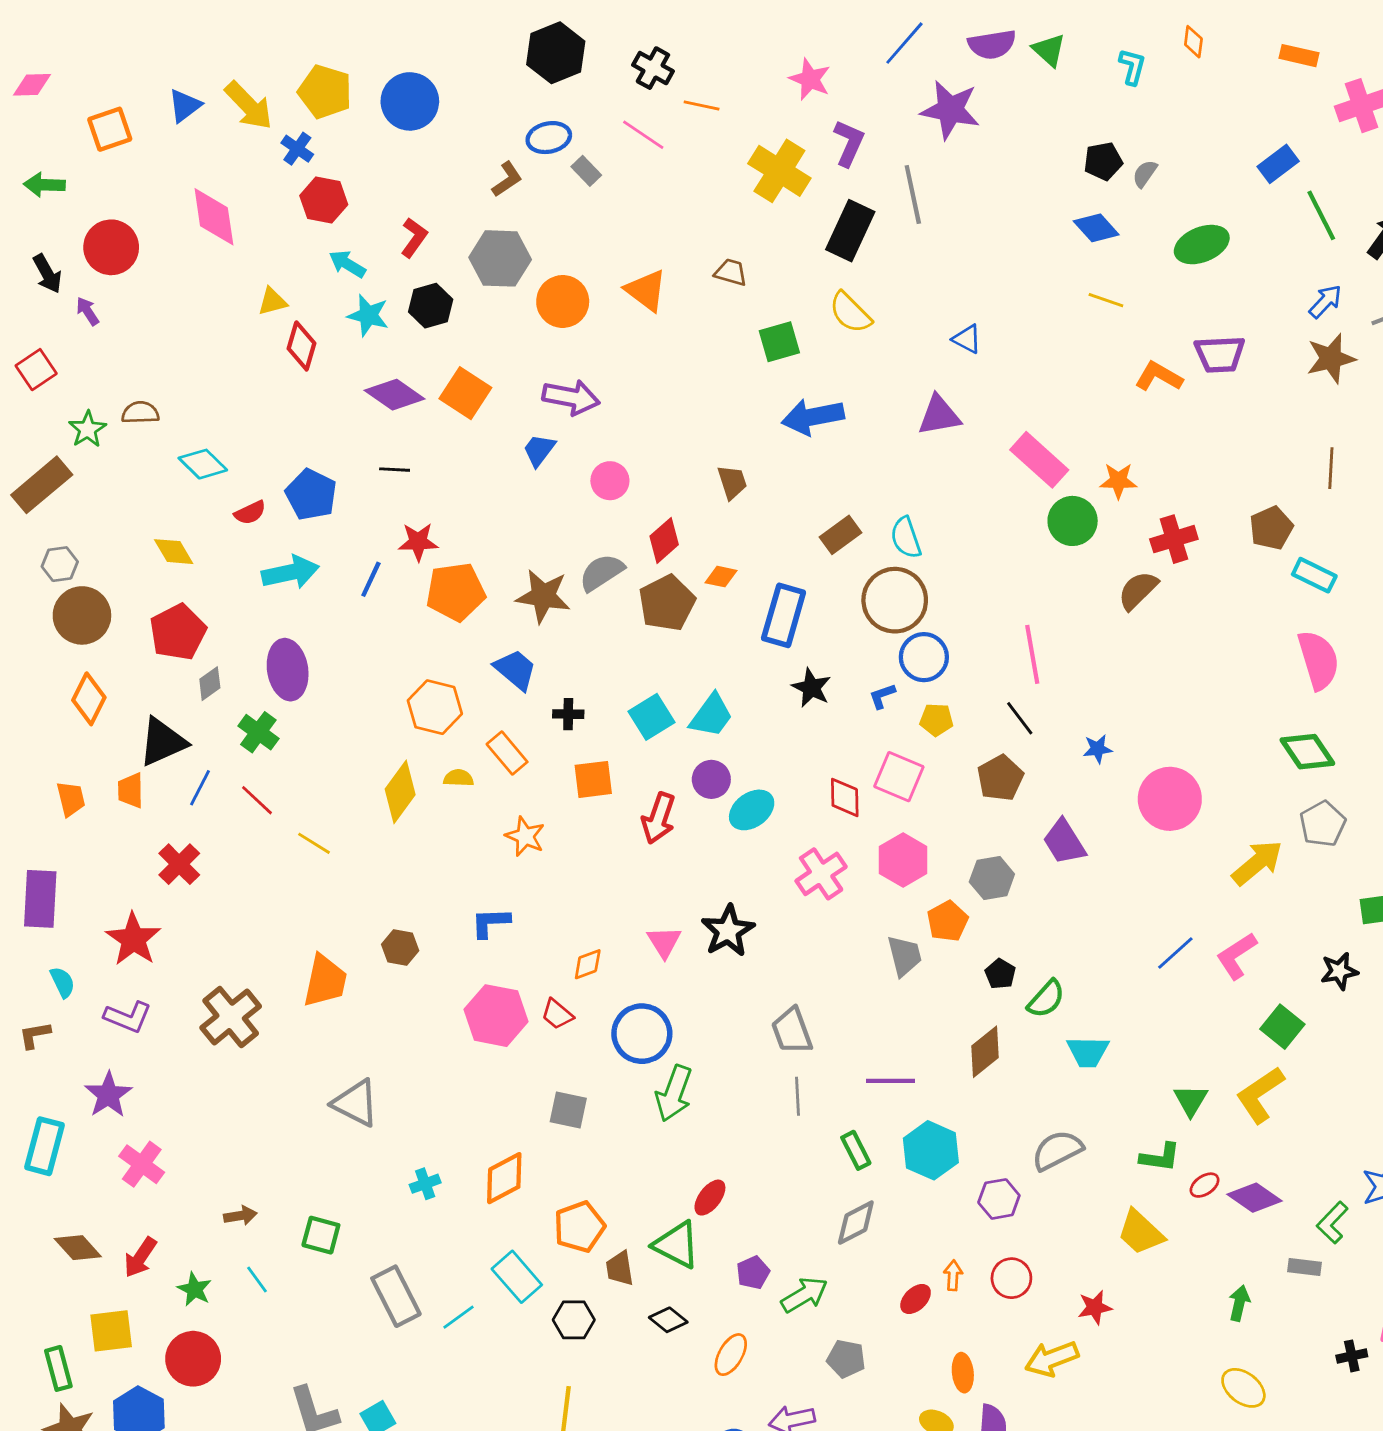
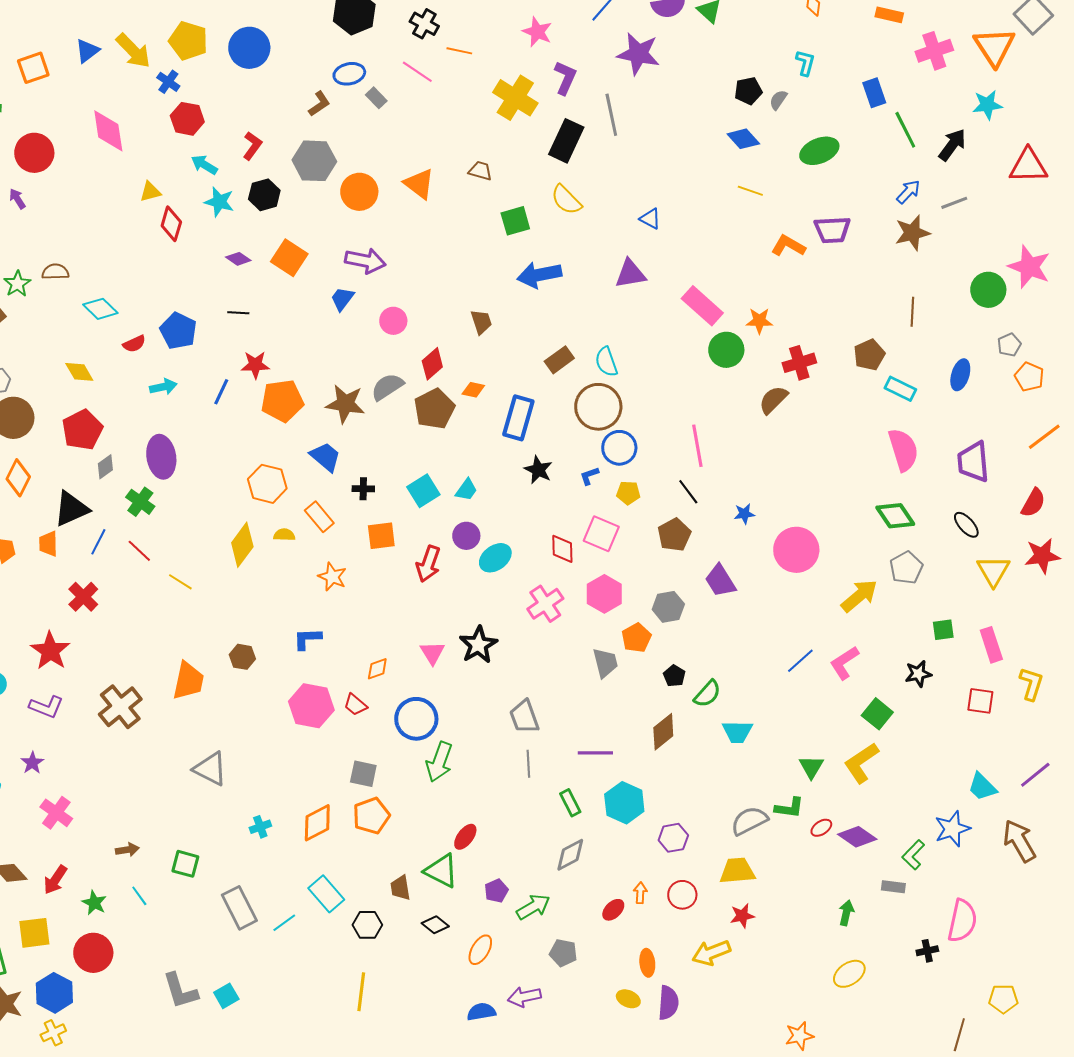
cyan L-shape: (1132, 67) -> (805, 63), moved
blue rectangle: (1278, 164) -> (874, 93), turned -72
purple diamond: (395, 395) -> (238, 259), size x0.6
cyan arrow: (290, 572) -> (163, 387), size x0.7
cyan trapezoid: (711, 715) -> (466, 490), size x0.7
purple star: (108, 1095) -> (32, 763), size x0.7
gray semicircle: (1057, 1150) -> (749, 821), moved
orange pentagon: (579, 1227) -> (371, 816), moved
yellow trapezoid: (1141, 1232) -> (737, 871), moved, turned 132
yellow ellipse: (1243, 1388) -> (849, 974), turned -72

